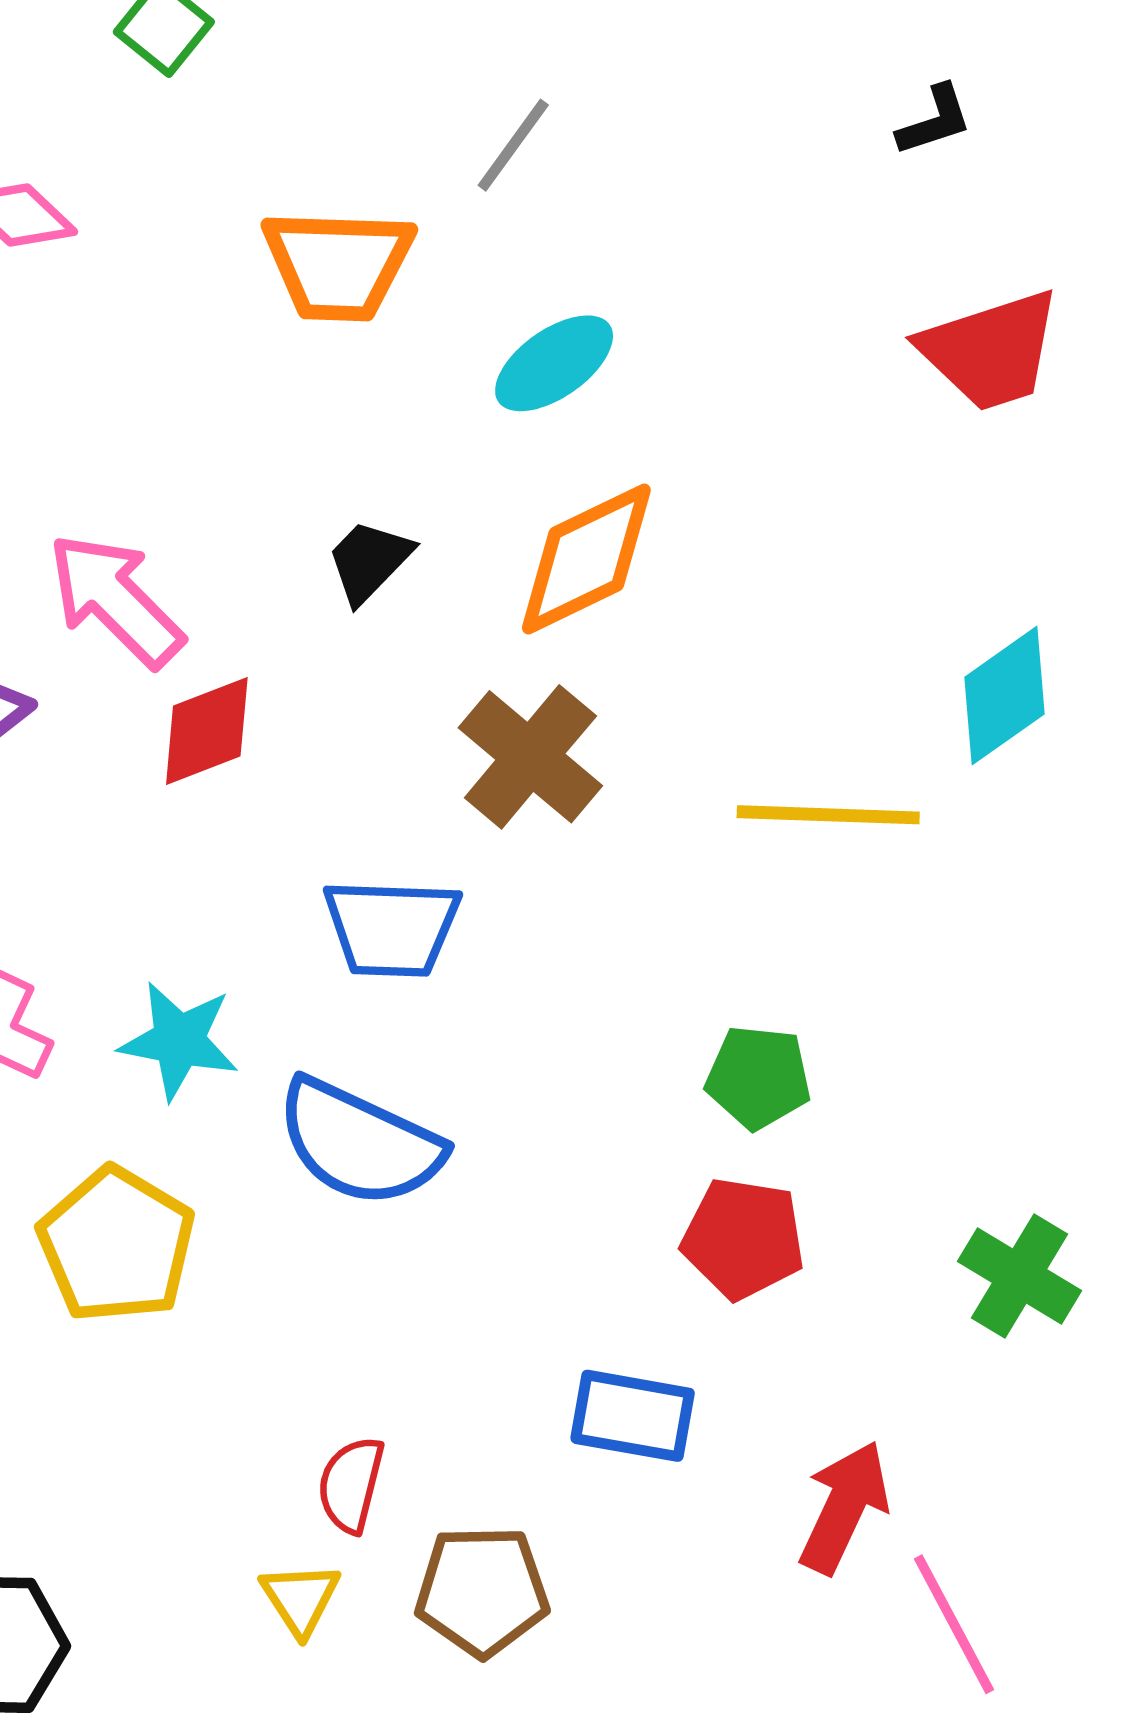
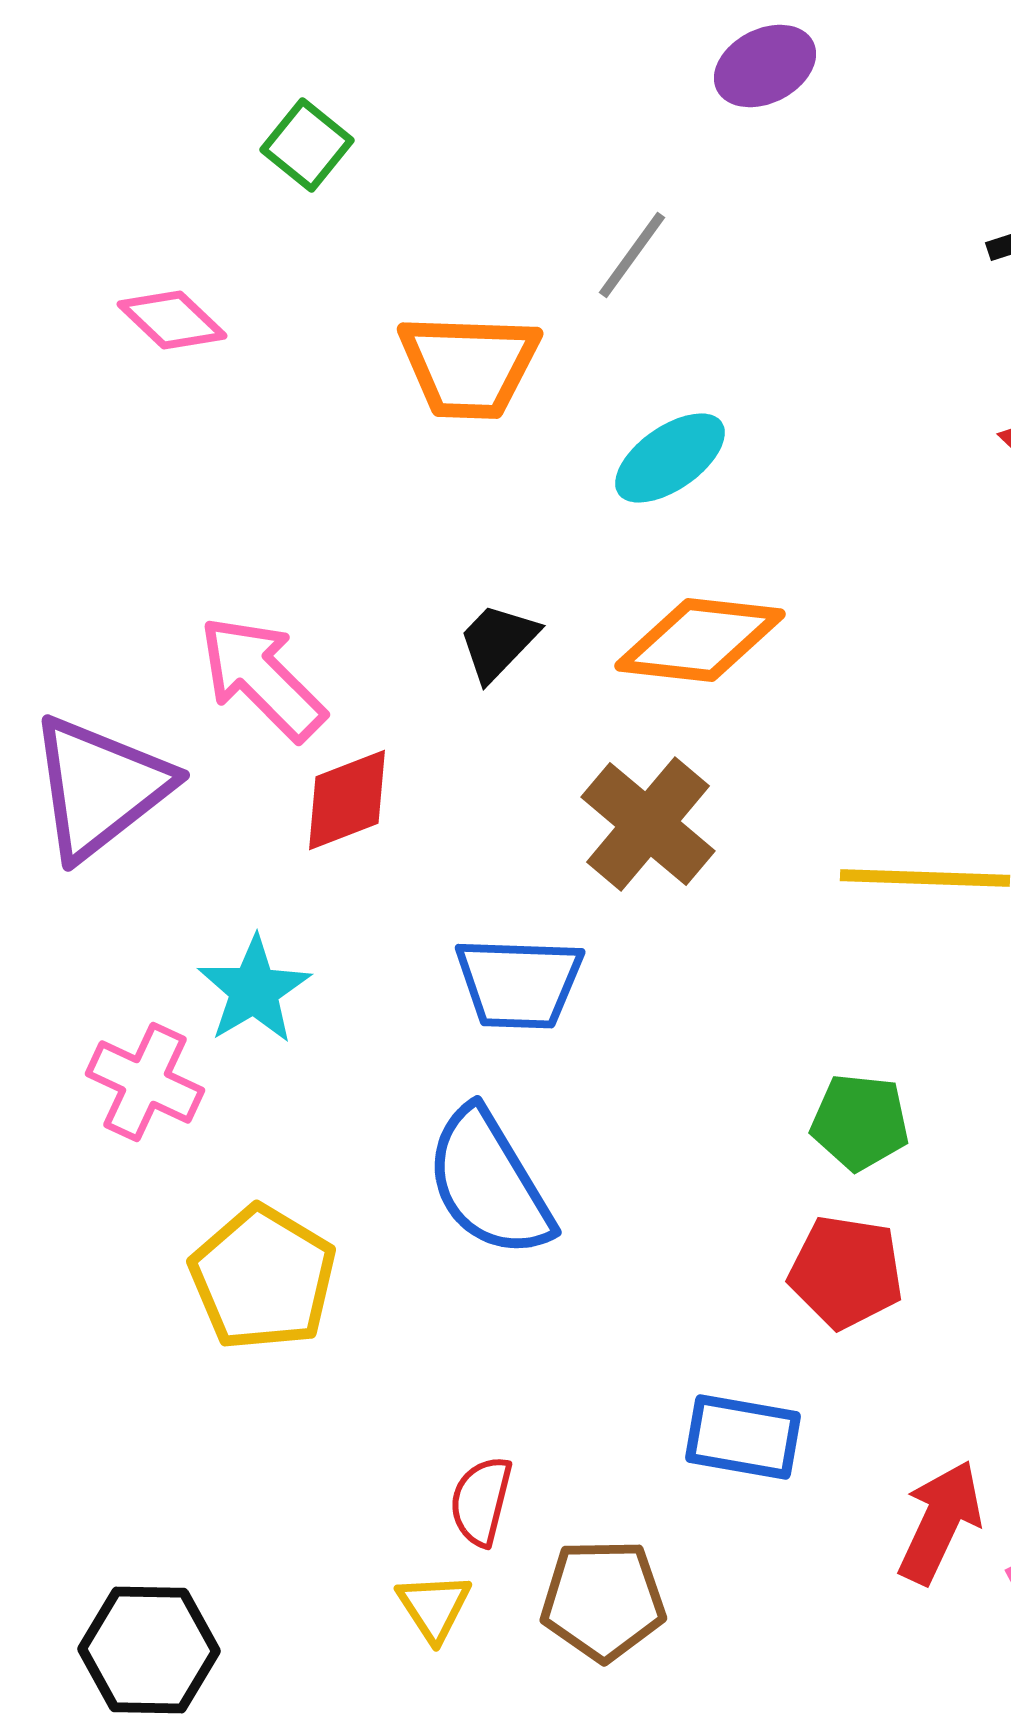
orange diamond: (586, 559) -> (700, 640), turned 32
cyan star: (179, 1041) -> (254, 990), moved, turned 30
blue semicircle: (359, 1143) -> (489, 1183), turned 34

